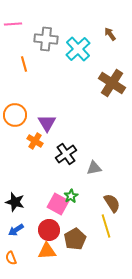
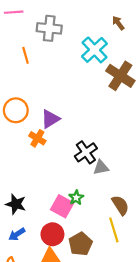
cyan cross: (78, 49) -> (94, 50), moved
purple triangle: (47, 123) -> (50, 119), turned 30
black cross: (66, 154) -> (86, 152), moved

